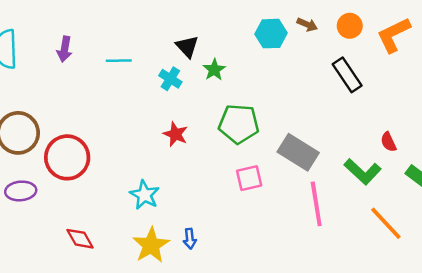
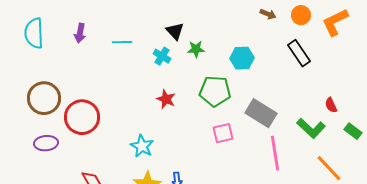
cyan hexagon: (271, 34) -> (242, 58), moved
green star: (214, 70) -> (196, 49), turned 30

